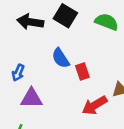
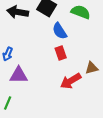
blue semicircle: (61, 58) -> (60, 31), moved

